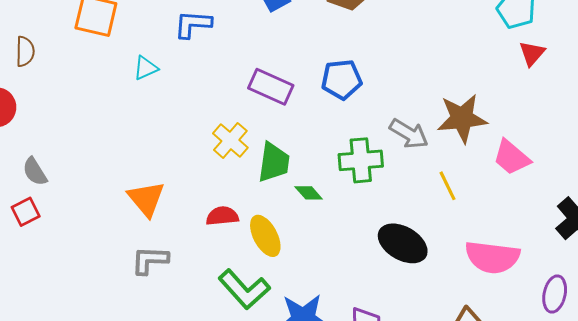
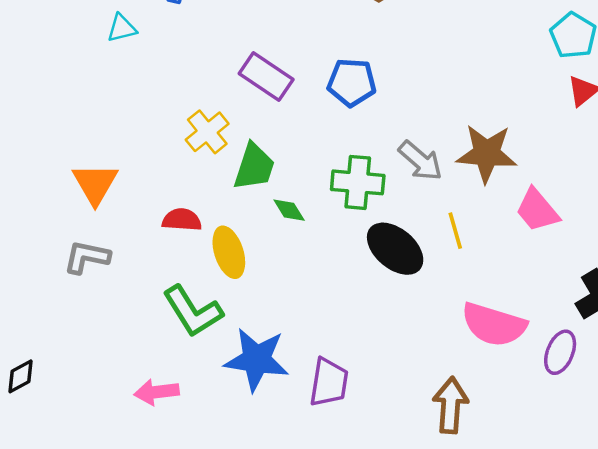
black ellipse: (403, 243) -> (395, 249), moved
purple ellipse: (555, 294) -> (560, 352), moved

